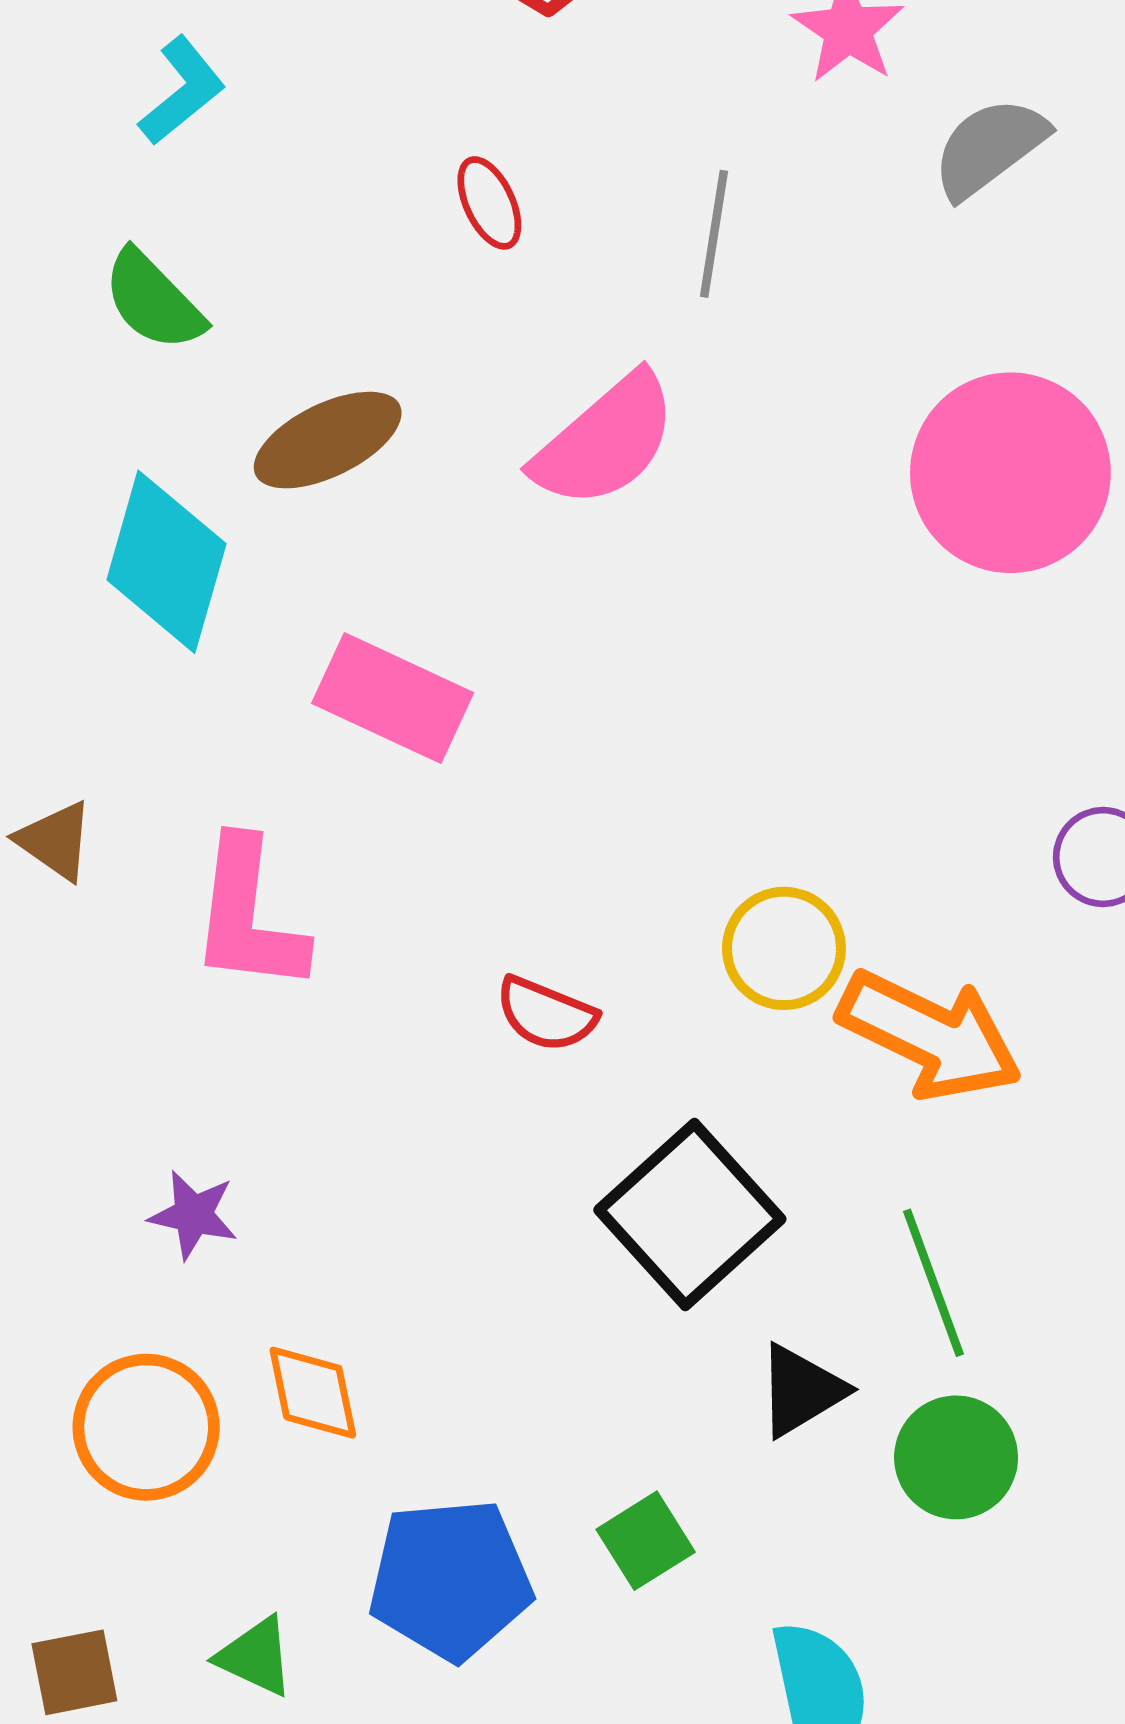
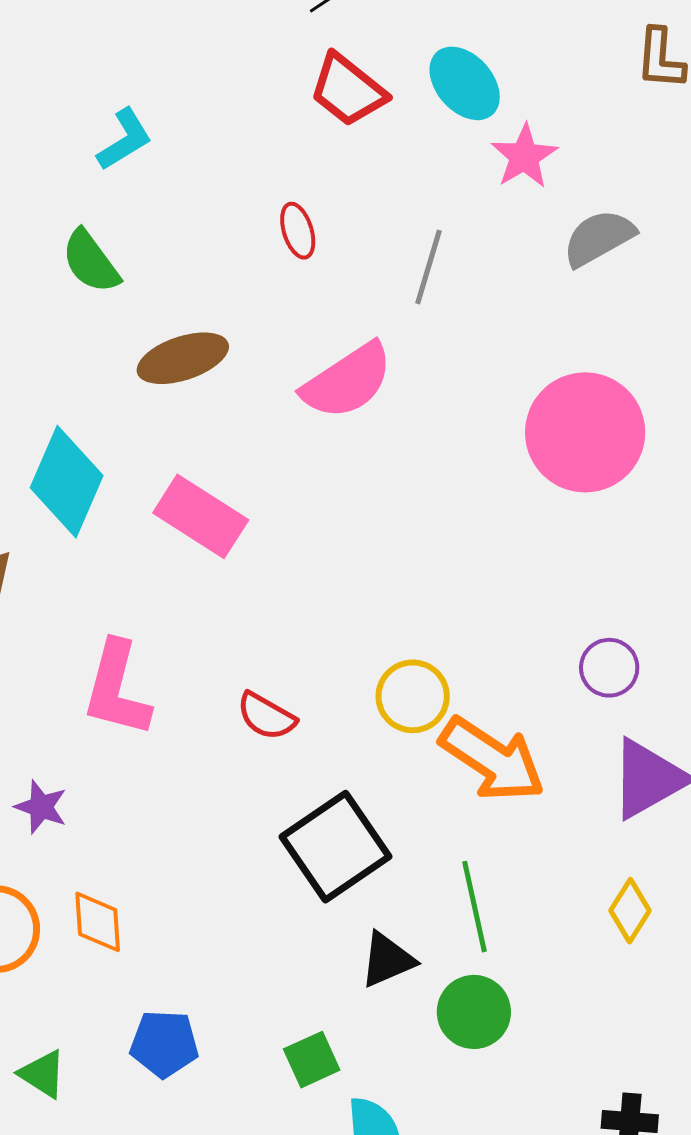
cyan diamond: (166, 562) -> (67, 482), moved
pink L-shape: (248, 916) -> (117, 689), moved
green square: (646, 1541) -> (312, 1060), moved
blue pentagon: (450, 1579) -> (164, 1044), size x0.7

